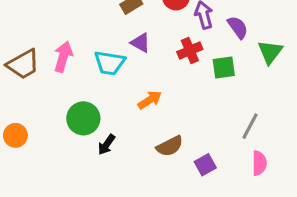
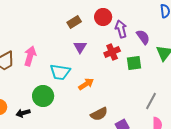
purple triangle: (140, 43) -> (80, 47), turned 32
cyan trapezoid: (110, 63) -> (60, 72), moved
black arrow: (107, 145) -> (23, 113), moved, turned 40

